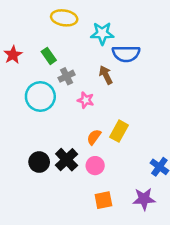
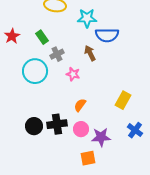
yellow rectangle: (119, 131) -> (123, 100), moved
black cross: (67, 160) -> (57, 124), turned 36
purple star: (144, 199) -> (101, 137), moved

